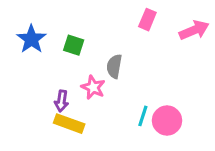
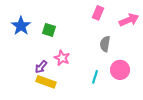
gray semicircle: (114, 66) -> (105, 44), moved
purple arrow: (62, 101) -> (41, 67), turned 32
pink circle: (167, 121) -> (120, 70), moved

